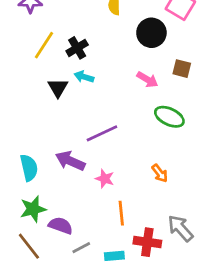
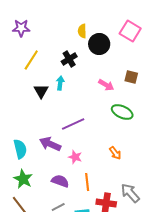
black circle: (151, 33) -> (99, 44), moved
black cross: (77, 48) -> (69, 59), moved
cyan arrow: (84, 77) -> (60, 83), turned 80
green star: (33, 209) -> (23, 179), turned -30
purple semicircle: (61, 226) -> (60, 181), moved

